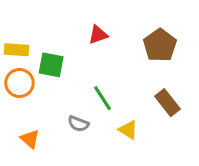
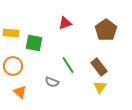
orange circle: (19, 83) -> (13, 66), moved
brown rectangle: (167, 103) -> (99, 67), moved
yellow triangle: (128, 130) -> (100, 87), moved, turned 32

